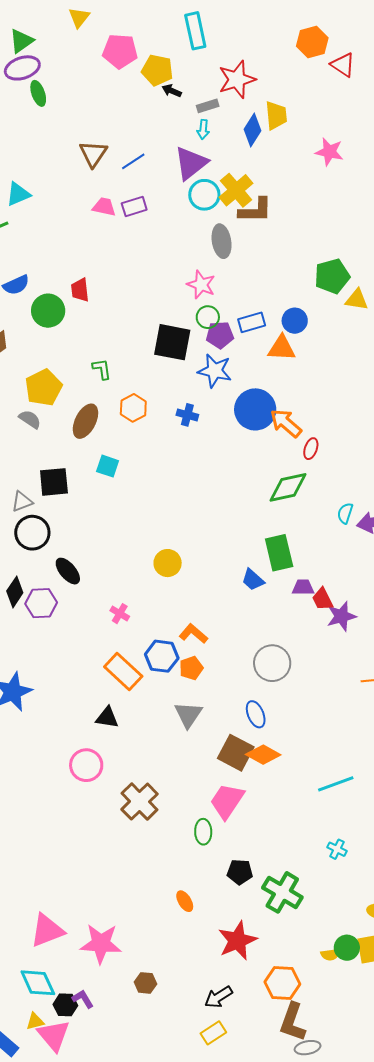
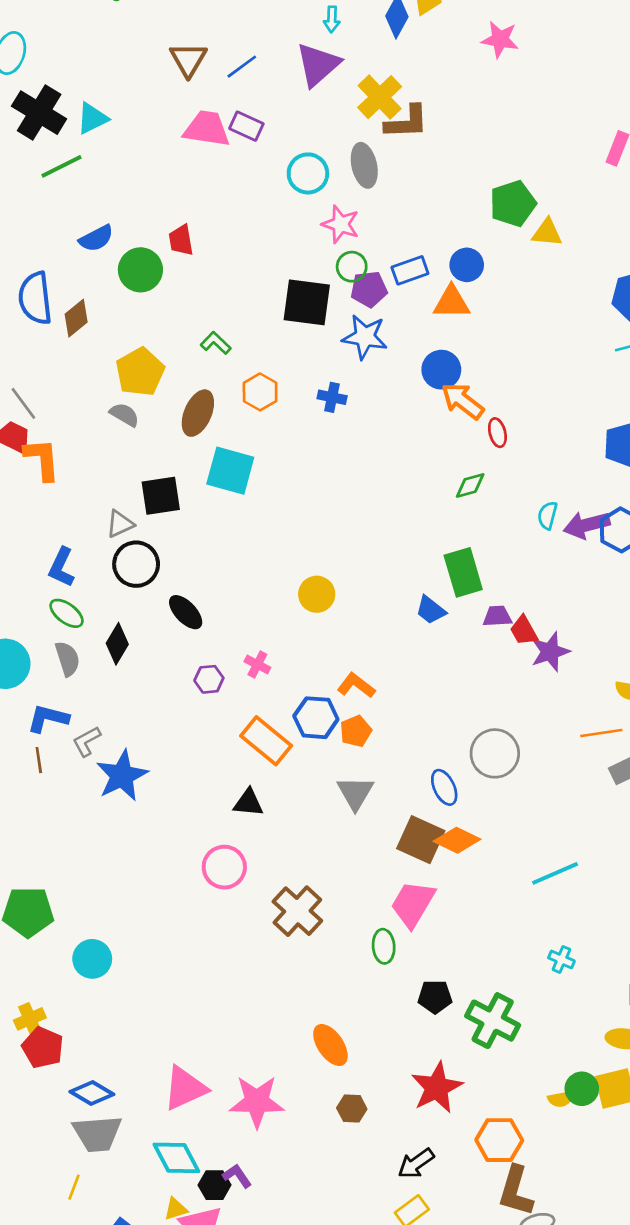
cyan circle: (204, 195) -> (308, 173), moved
pink trapezoid: (104, 207) -> (207, 129), size x1.5
purple rectangle: (134, 207) -> (246, 126), turned 45
green L-shape: (102, 369) -> (216, 343), turned -35
blue circle: (255, 409) -> (441, 370), moved, size x0.7
red ellipse: (311, 449) -> (497, 433), turned -30
cyan square: (108, 466) -> (230, 471), size x1.6
green diamond: (288, 487) -> (470, 485), size x0.6
purple hexagon: (41, 603) -> (209, 679), moved, size x0.7
gray circle: (272, 663) -> (495, 753), moved
orange ellipse: (185, 901) -> (330, 1045), moved, size x1.5
brown hexagon: (145, 983) -> (352, 1108), moved

